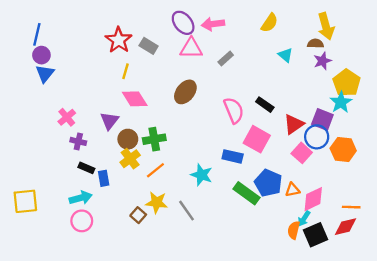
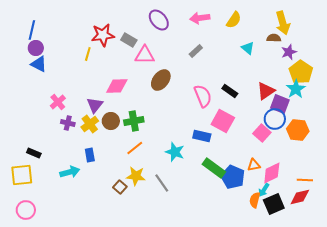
pink arrow: (213, 24) -> (200, 18), moved
red star: (119, 40) -> (103, 35), turned 30
pink triangle: (191, 48) -> (145, 55), moved
purple star: (322, 61) -> (289, 52), moved
yellow line: (126, 71) -> (88, 54), moved
blue triangle: (45, 74) -> (39, 64), turned -42
pink diamond: (135, 99) -> (117, 86), turned -60
red triangle: (294, 124) -> (266, 91), moved
yellow cross: (130, 159) -> (90, 124), moved
black rectangle: (86, 168) -> (34, 153), moved
blue pentagon: (268, 183) -> (233, 177), moved
pink circle: (82, 221) -> (26, 210), moved

